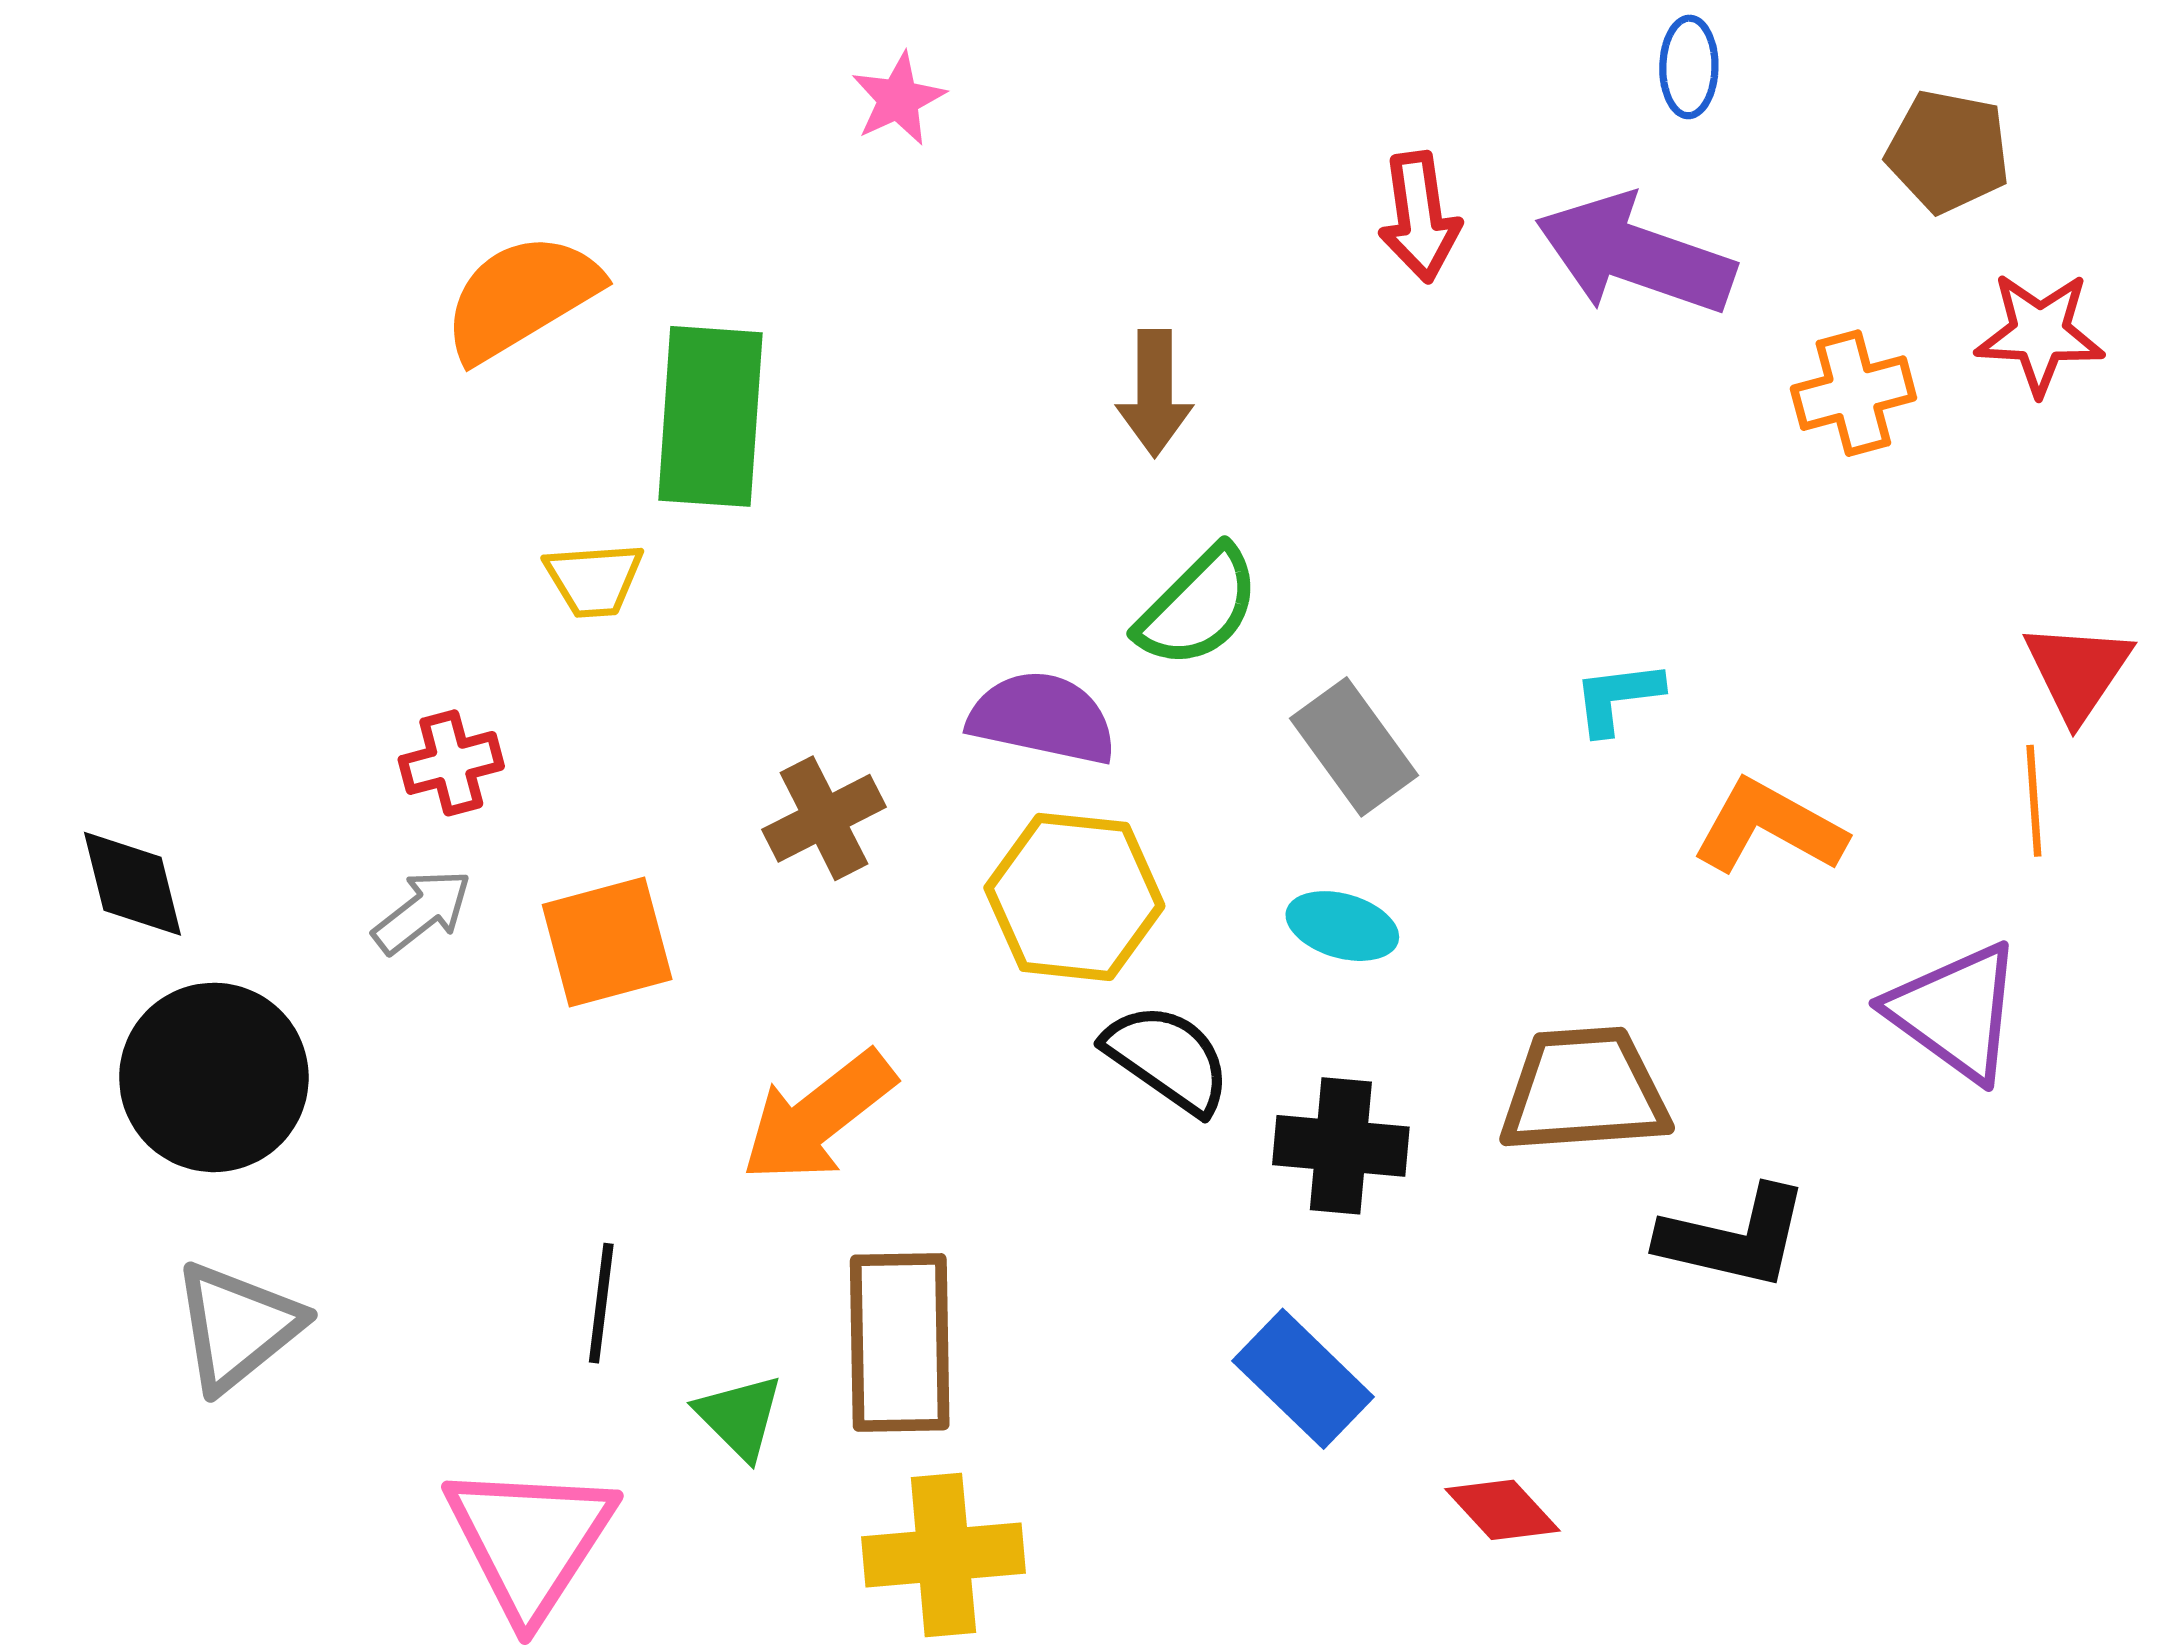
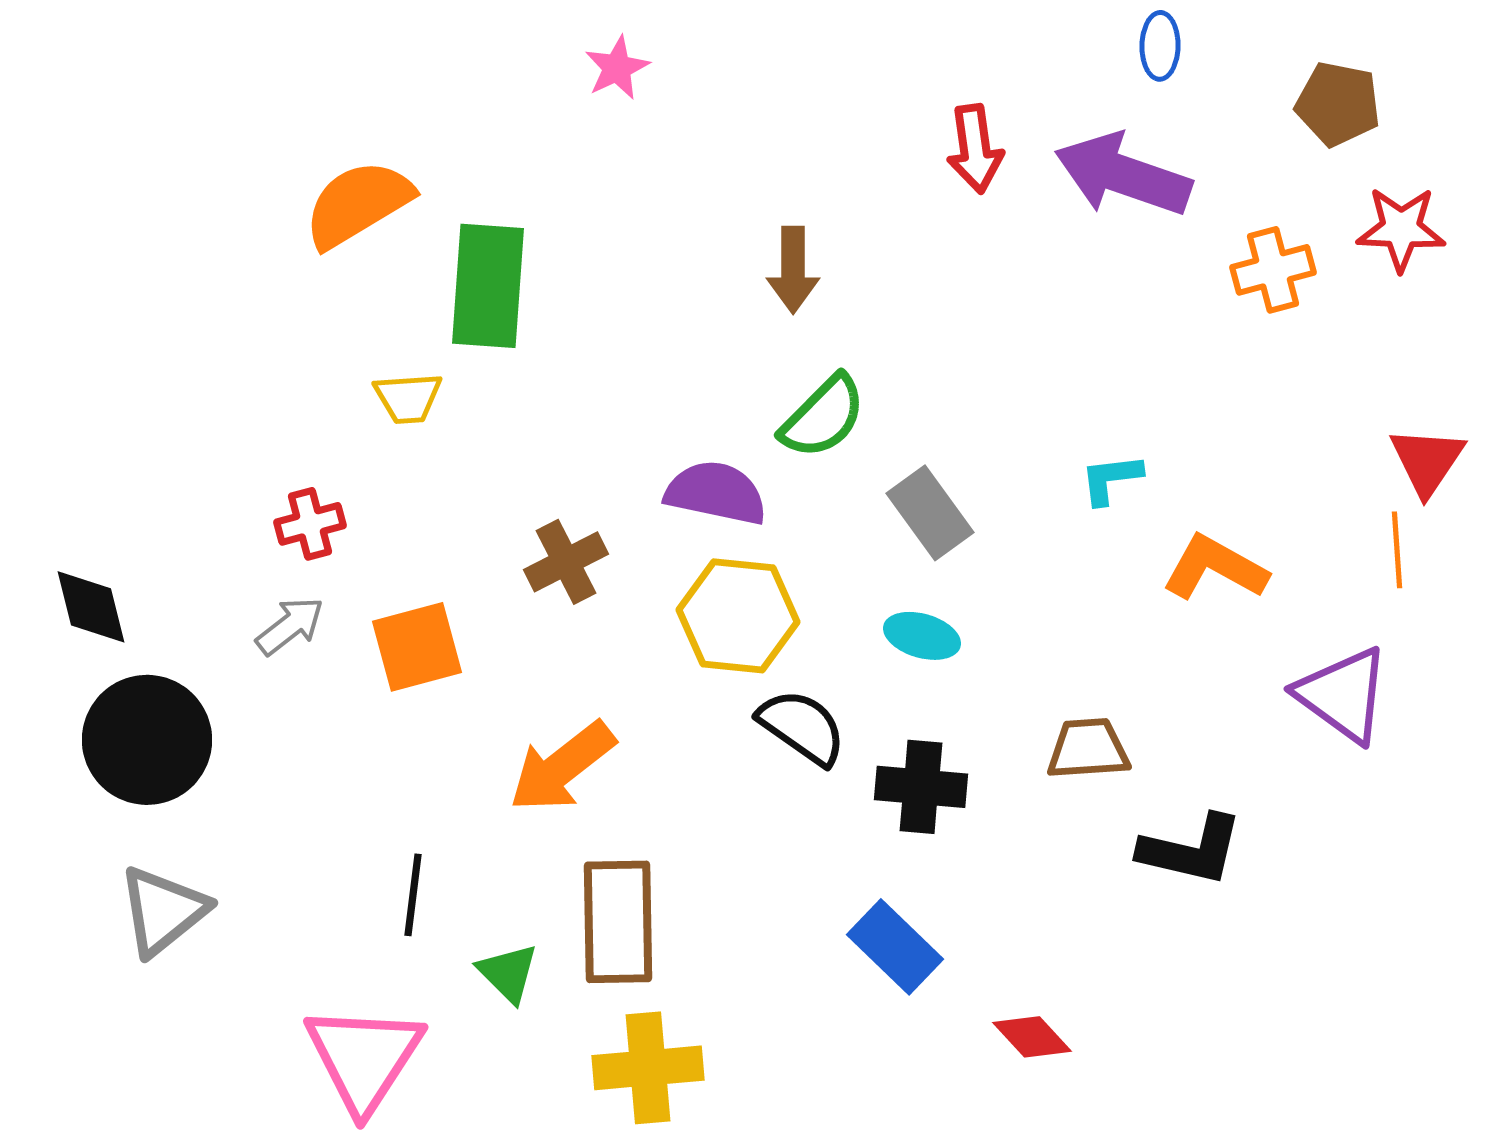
brown trapezoid: (1584, 1091) -> (1088, 749), size x0.7

